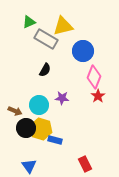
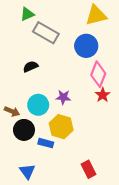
yellow triangle: (63, 26) -> (96, 15), moved
black semicircle: (45, 70) -> (31, 67), moved, turned -144
yellow hexagon: (41, 129) -> (61, 127), moved
blue rectangle: (55, 140) -> (46, 143), moved

